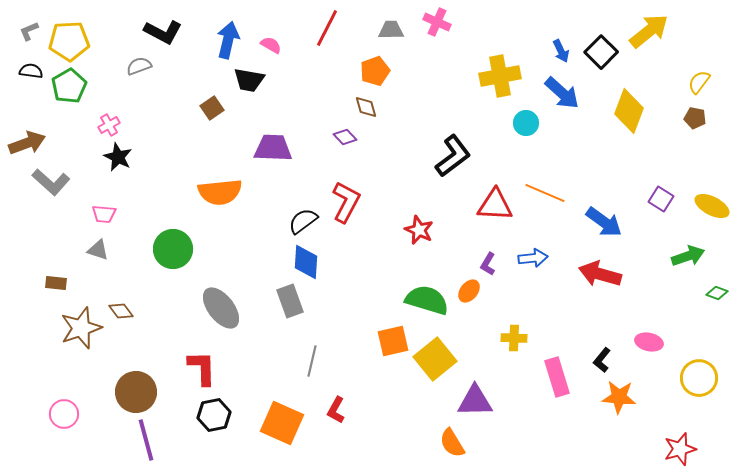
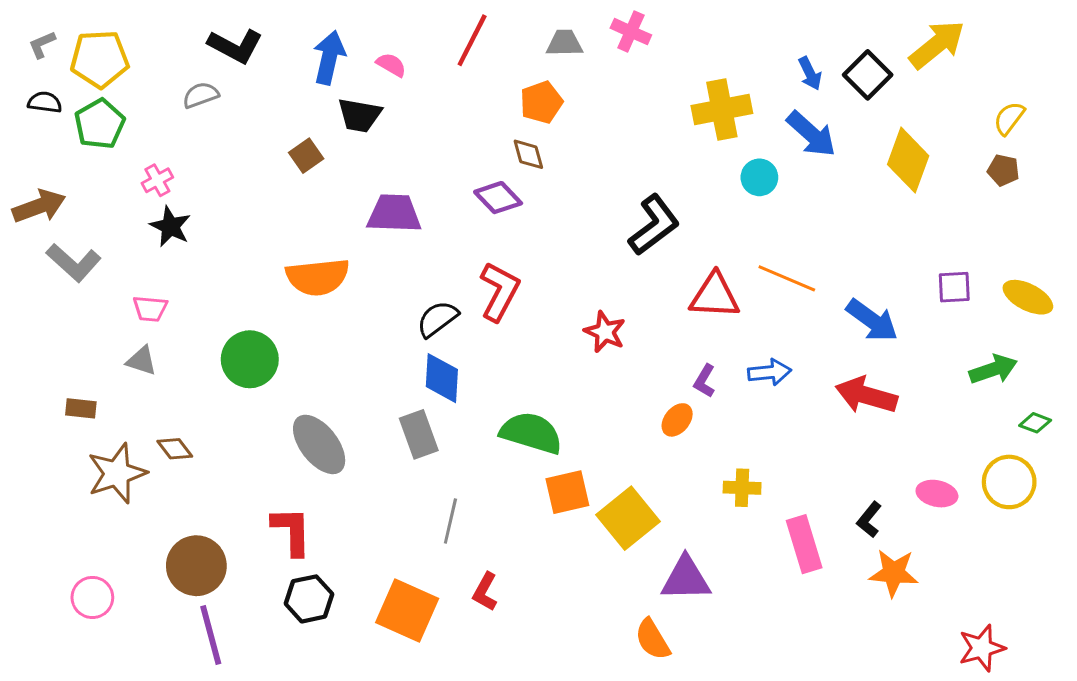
purple diamond: (345, 137) -> (498, 198), size x1.4
purple square: (661, 199) -> (954, 287), turned -35
green semicircle: (427, 300) -> (531, 433), moved
yellow circle: (699, 378) -> (1009, 482), moved

